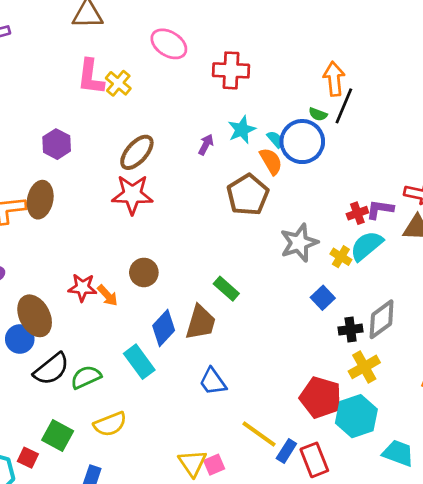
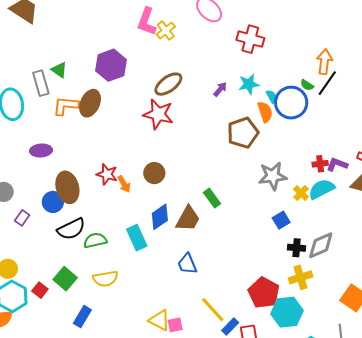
purple hexagon: (57, 144) -> (111, 65), size x1.4
yellow triangle: (192, 463) -> (159, 320), turned -40

